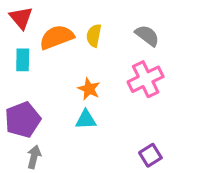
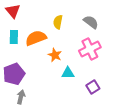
orange semicircle: (57, 37) -> (36, 38), moved
cyan triangle: (86, 120) -> (68, 73), moved
purple square: (150, 155) -> (93, 87), moved

